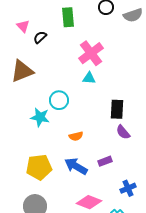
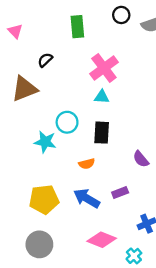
pink triangle: (23, 26) -> (15, 31), moved
black semicircle: (40, 37) -> (45, 60), moved
black rectangle: (117, 109) -> (102, 133), moved

